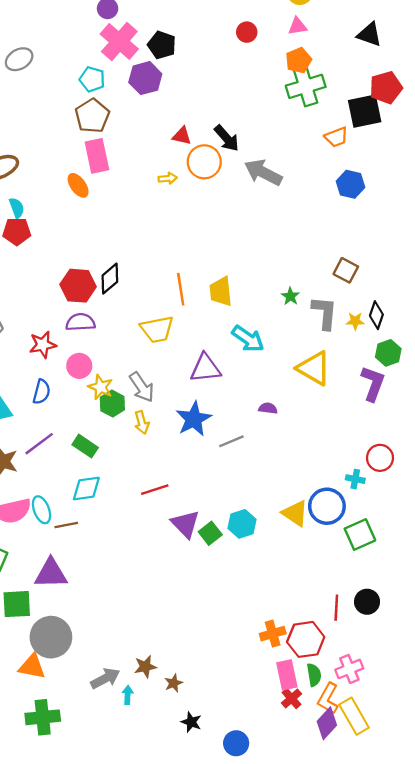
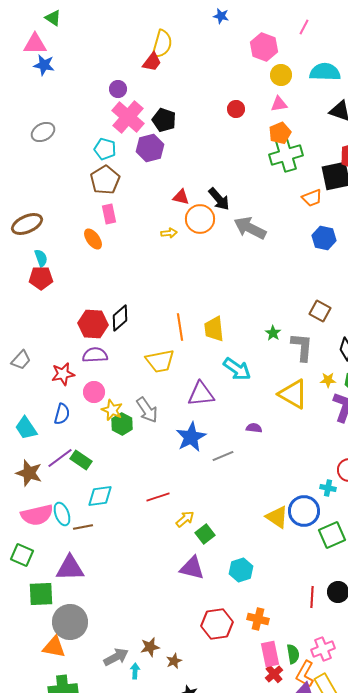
pink rectangle: (97, 156) -> (109, 214), size x0.7
yellow star: (355, 321) -> (328, 380), moved
yellow arrow: (142, 422) -> (185, 519), moved, turned -114
green rectangle: (85, 446) -> (81, 460), moved
purple triangle: (185, 524) -> (192, 568), moved, turned -32
cyan hexagon: (242, 524) -> (241, 570), moved
orange cross: (273, 634) -> (258, 619), turned 30
red hexagon: (306, 639) -> (217, 624), moved

